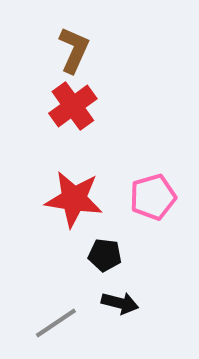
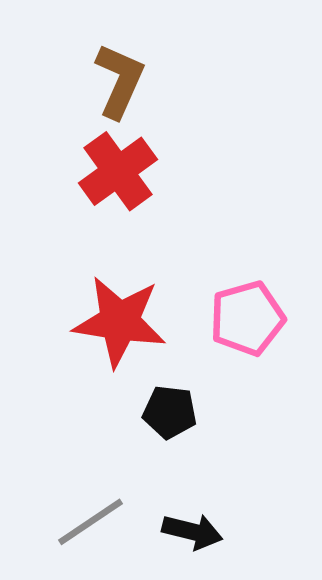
black arrow: (120, 303) -> (192, 532), moved

